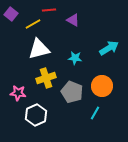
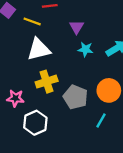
purple triangle: (73, 20) -> (77, 27), moved, turned 32
yellow line: (33, 24) -> (32, 21), turned 49
cyan star: (75, 58) -> (85, 49), moved

